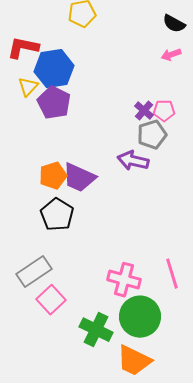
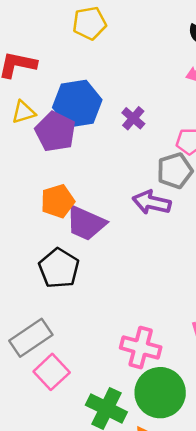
blue hexagon: (54, 69) -> (77, 104), moved
yellow triangle: (28, 87) -> (24, 112), turned 30
purple cross: (144, 111) -> (133, 118), moved
orange pentagon: (53, 176) -> (58, 201), moved

